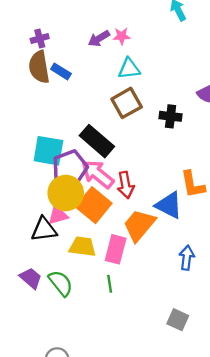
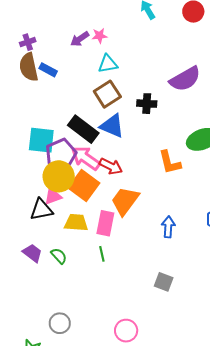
red arrow: (126, 185) -> (111, 166), turned -50
blue triangle: (169, 205) -> (112, 126), moved
green semicircle: (61, 283) -> (59, 256), size x0.7

